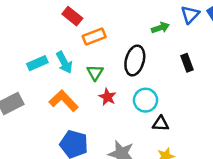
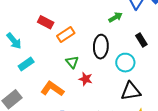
cyan arrow: (64, 62) -> (14, 41), moved
cyan circle: (146, 100) -> (125, 63), moved
black triangle: (161, 124) -> (131, 91), size x1.5

